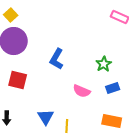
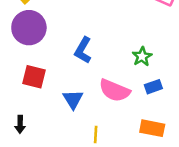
pink semicircle: (82, 91) -> (114, 90), size x1.4
blue triangle: (46, 117) -> (73, 99), moved

